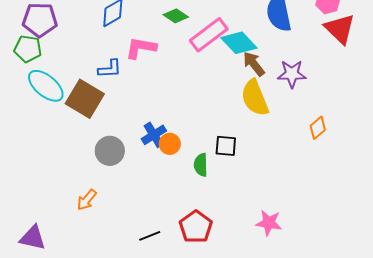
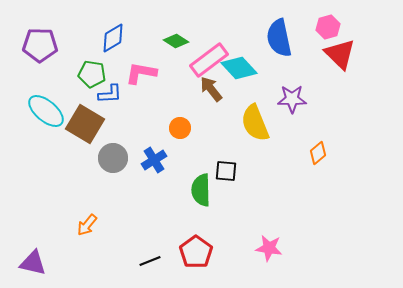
green pentagon: (28, 49) -> (92, 74), moved
brown arrow: (254, 64) -> (211, 89), moved
orange circle: (170, 144) -> (180, 128), moved
gray circle: (110, 151) -> (113, 158), moved
green semicircle: (201, 165) -> (201, 190), size x1.4

